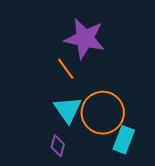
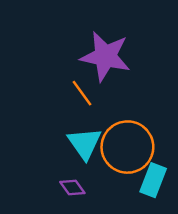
purple diamond: (58, 146) -> (72, 187), turned -50

